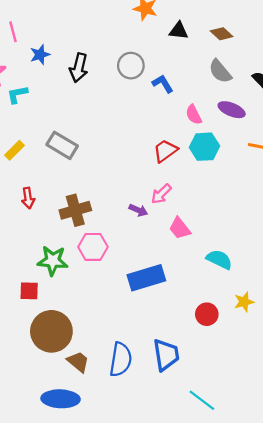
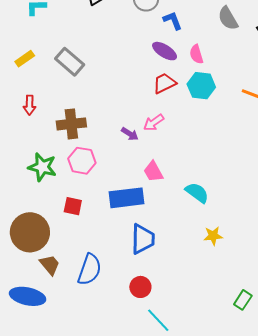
purple ellipse: (232, 110) -> (165, 51), moved
pink trapezoid: (180, 228) -> (153, 172), moved
red square: (29, 291) -> (73, 206), moved
red circle: (207, 314) -> (140, 287), moved
blue trapezoid: (166, 355) -> (143, 239), moved

